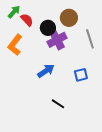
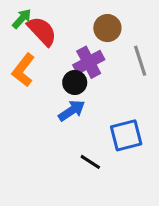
red semicircle: (27, 20) -> (42, 31), size x1.5
black circle: (48, 28) -> (75, 82), moved
blue square: (81, 75) -> (126, 135), moved, size x1.5

